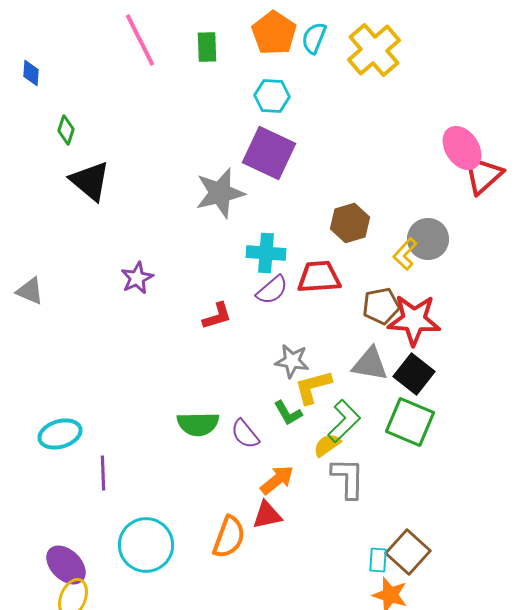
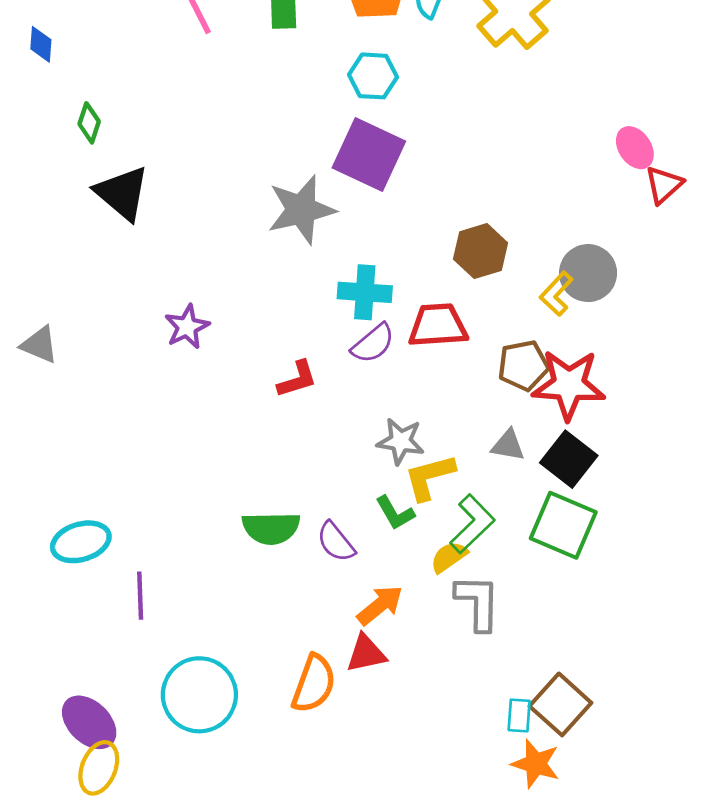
pink ellipse: (462, 148) -> (635, 148), size x0.7
red triangle: (483, 175) -> (664, 185), size x0.7
gray triangle: (370, 364) -> (508, 445), size x0.7

